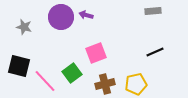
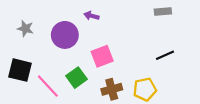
purple circle: (61, 17) -> (65, 35), moved

